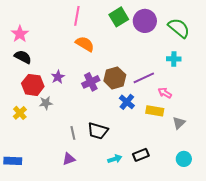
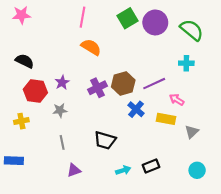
pink star: (20, 34) -> (21, 15), moved, turned 30
gray star: (46, 103) -> (60, 110), moved
yellow cross: (20, 113) -> (21, 121), turned 32
gray line: (73, 133) -> (62, 142), moved
blue rectangle: (13, 161) -> (14, 161), moved

